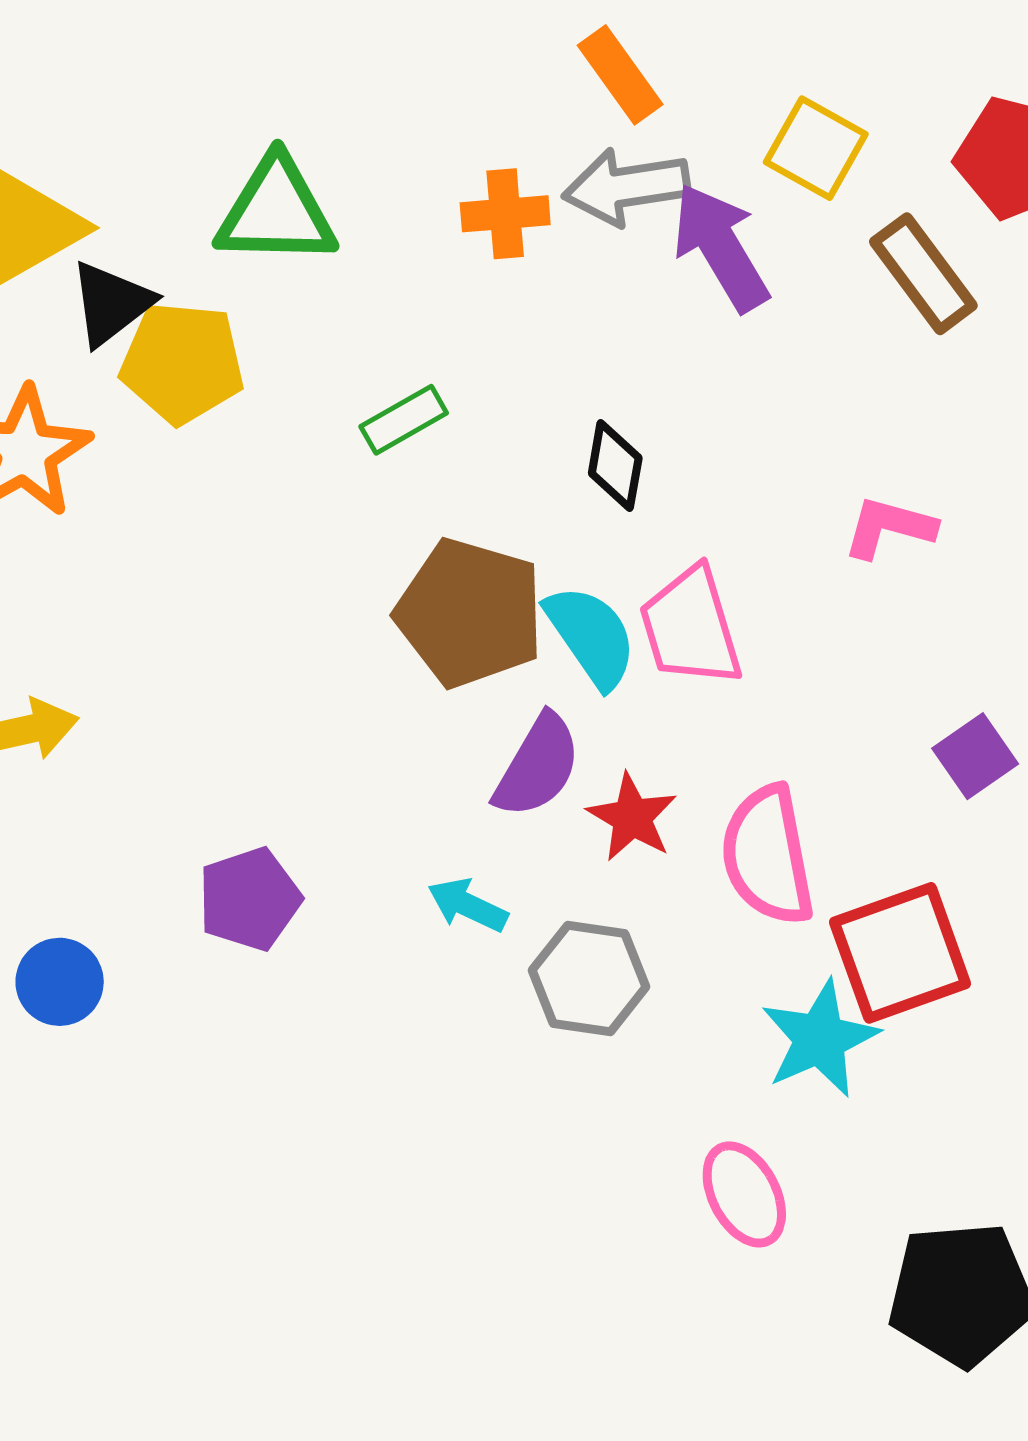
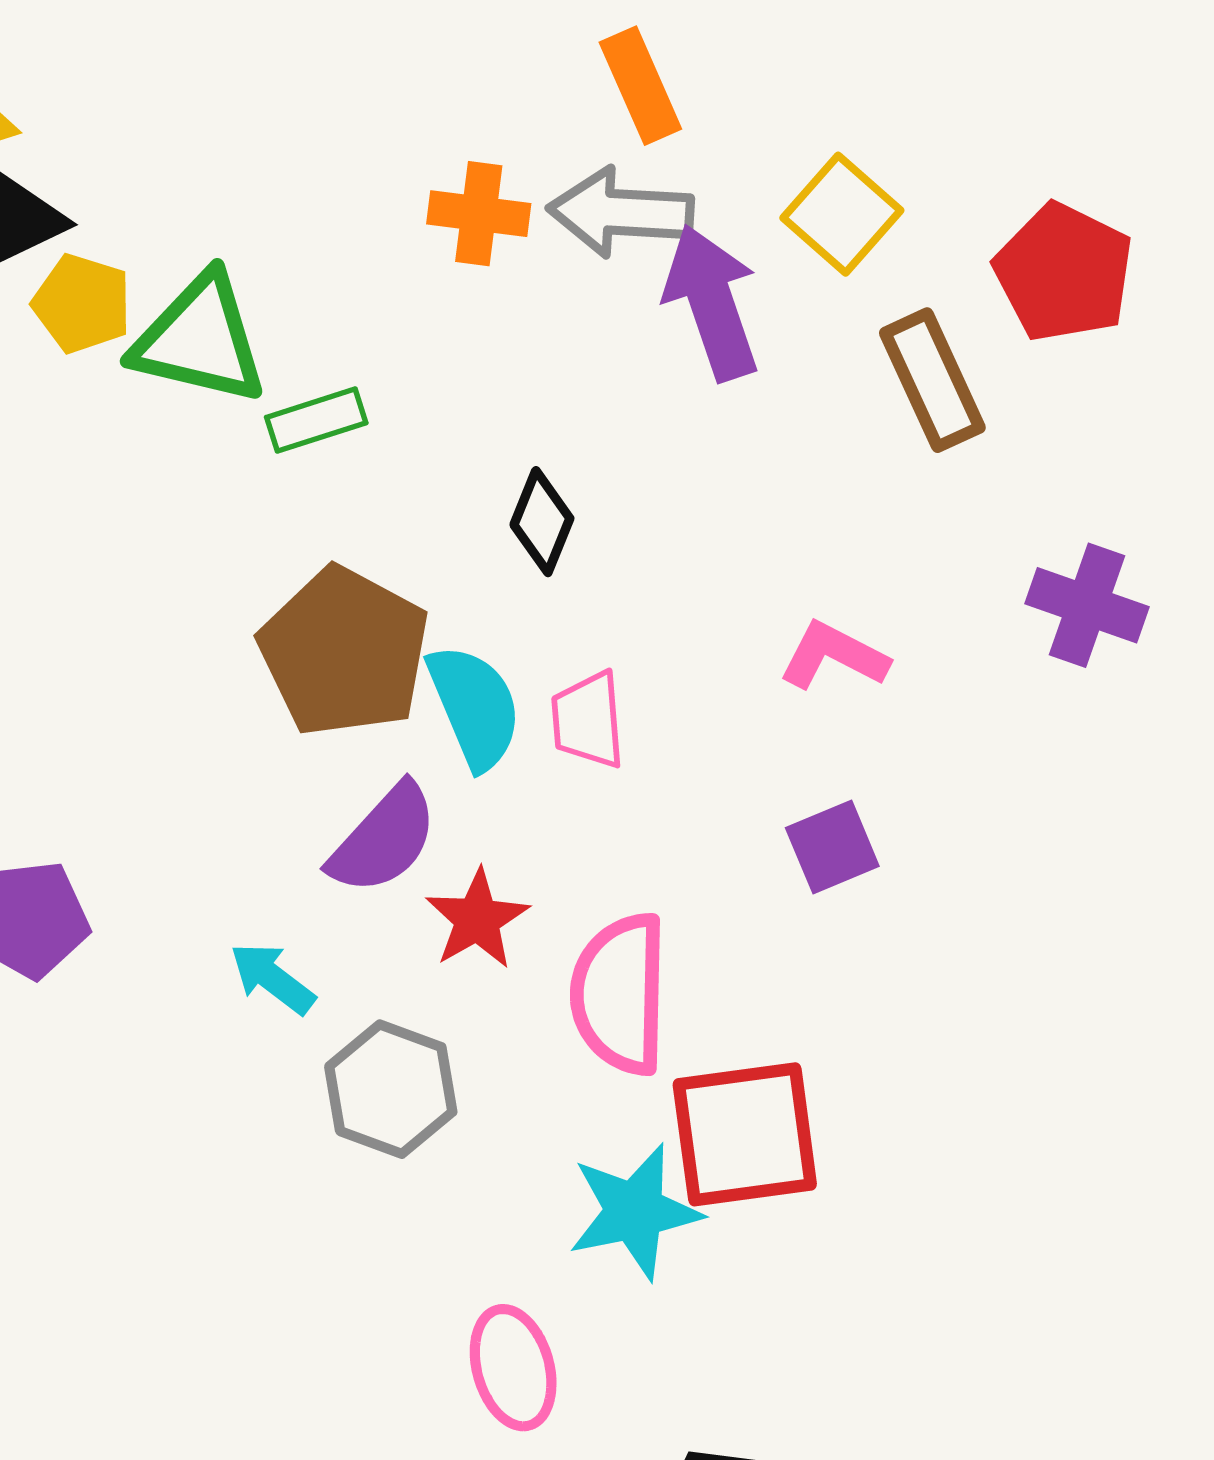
green triangle: (276, 212) -> (200, 339), moved
yellow pentagon: (182, 363) -> (82, 304), size x0.7
pink trapezoid: (691, 627) -> (588, 720), size x0.7
purple square: (975, 756) -> (832, 847), moved

